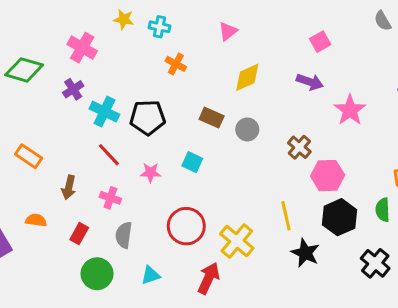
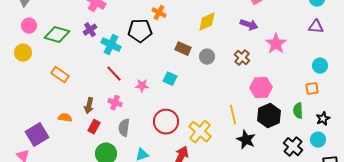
green diamond: (24, 70) -> (57, 35), moved
black pentagon: (148, 118) -> (140, 31), moved
brown cross: (299, 147) -> (242, 58), moved
brown arrow: (69, 187) -> (89, 106), moved

